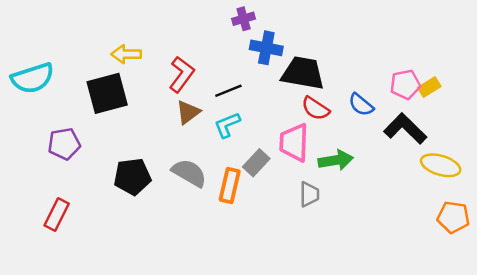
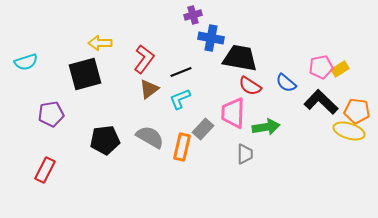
cyan semicircle: (33, 78) -> (26, 62), size x0.7
orange pentagon: (453, 217) -> (357, 111), moved

